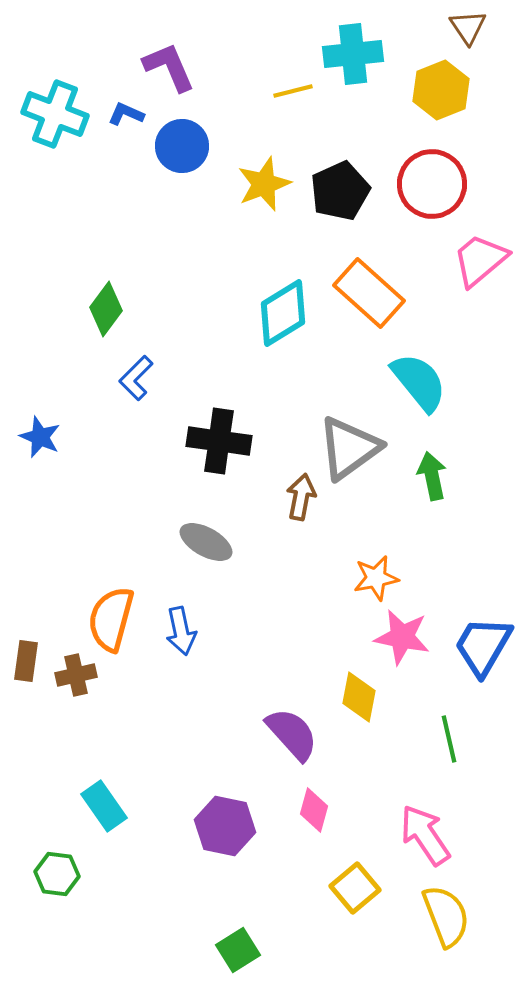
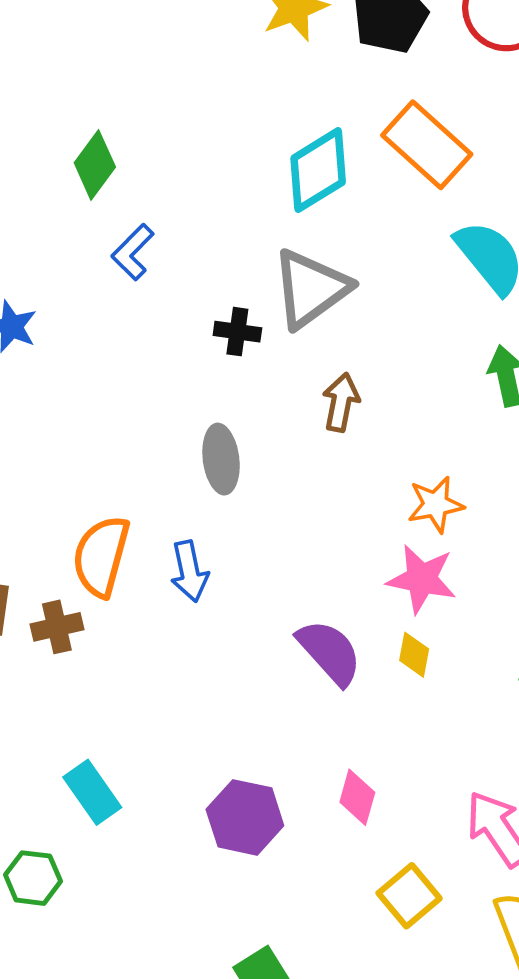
black cross: (219, 441) -> (237, 332), size x0.6
gray triangle: (349, 448) -> (311, 289), moved
gray ellipse: (206, 542) -> (221, 459), turned 54
pink star: (402, 637) -> (422, 579), moved
yellow diamond: (359, 697) -> (414, 655), size x0.7
purple semicircle: (292, 734) -> (330, 652), moved

